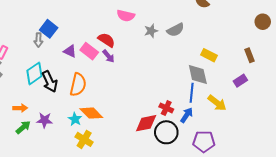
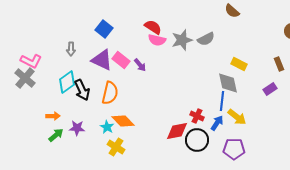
pink semicircle: (126, 16) -> (157, 40), moved
blue square: (49, 29) -> (104, 29), moved
gray star: (151, 31) -> (182, 40), size x1.5
red semicircle: (106, 40) -> (153, 27), moved
purple triangle: (70, 51) -> (102, 60), size x1.6
yellow arrow: (217, 103) -> (237, 117), moved

